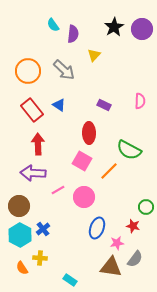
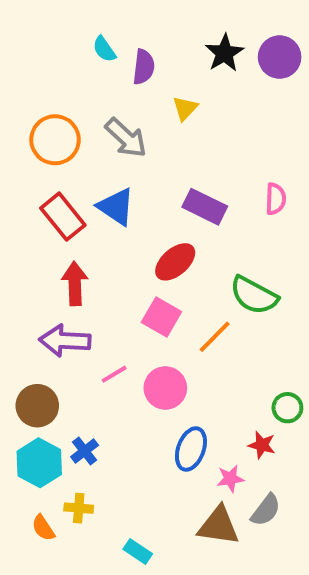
blue triangle: (59, 105) -> (116, 207), size x1.5
purple rectangle: (104, 105) -> (205, 207), size x1.5
red ellipse: (89, 133) -> (175, 262), turned 50

